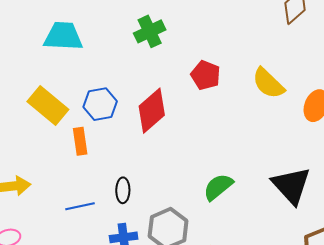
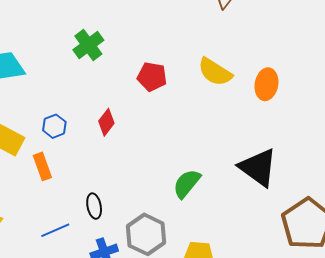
blue hexagon: (100, 104) -> (54, 126), size x0.7
red diamond: (152, 111) -> (106, 122), size x0.6

